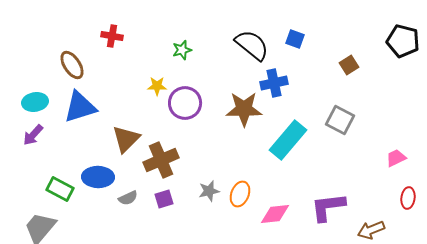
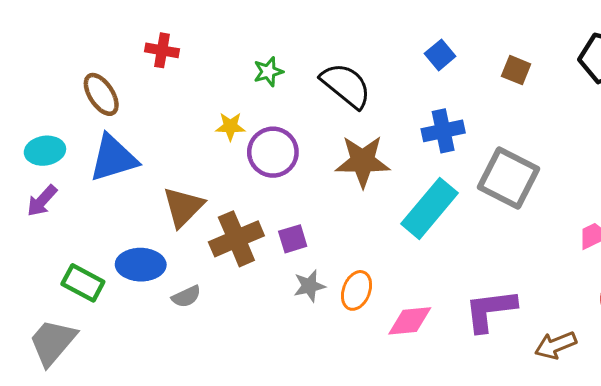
blue square: (295, 39) -> (440, 55), turned 30
black semicircle: (252, 45) -> (346, 85), moved
brown square: (349, 65) -> (516, 70), moved, turned -36
blue cross: (274, 83) -> (443, 131), moved
gray square: (340, 120) -> (508, 178), size x1.4
purple square: (164, 199) -> (293, 239), moved

